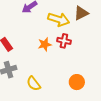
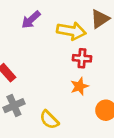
orange star: (45, 44) -> (79, 86), moved

